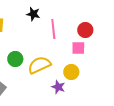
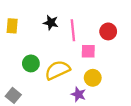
black star: (33, 14) -> (51, 23), moved
pink square: (78, 48) -> (88, 51), moved

